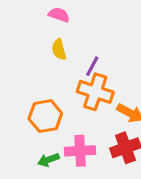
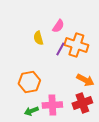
pink semicircle: (59, 15) -> (58, 26), moved, turned 104
orange cross: (95, 92) -> (76, 45), moved

